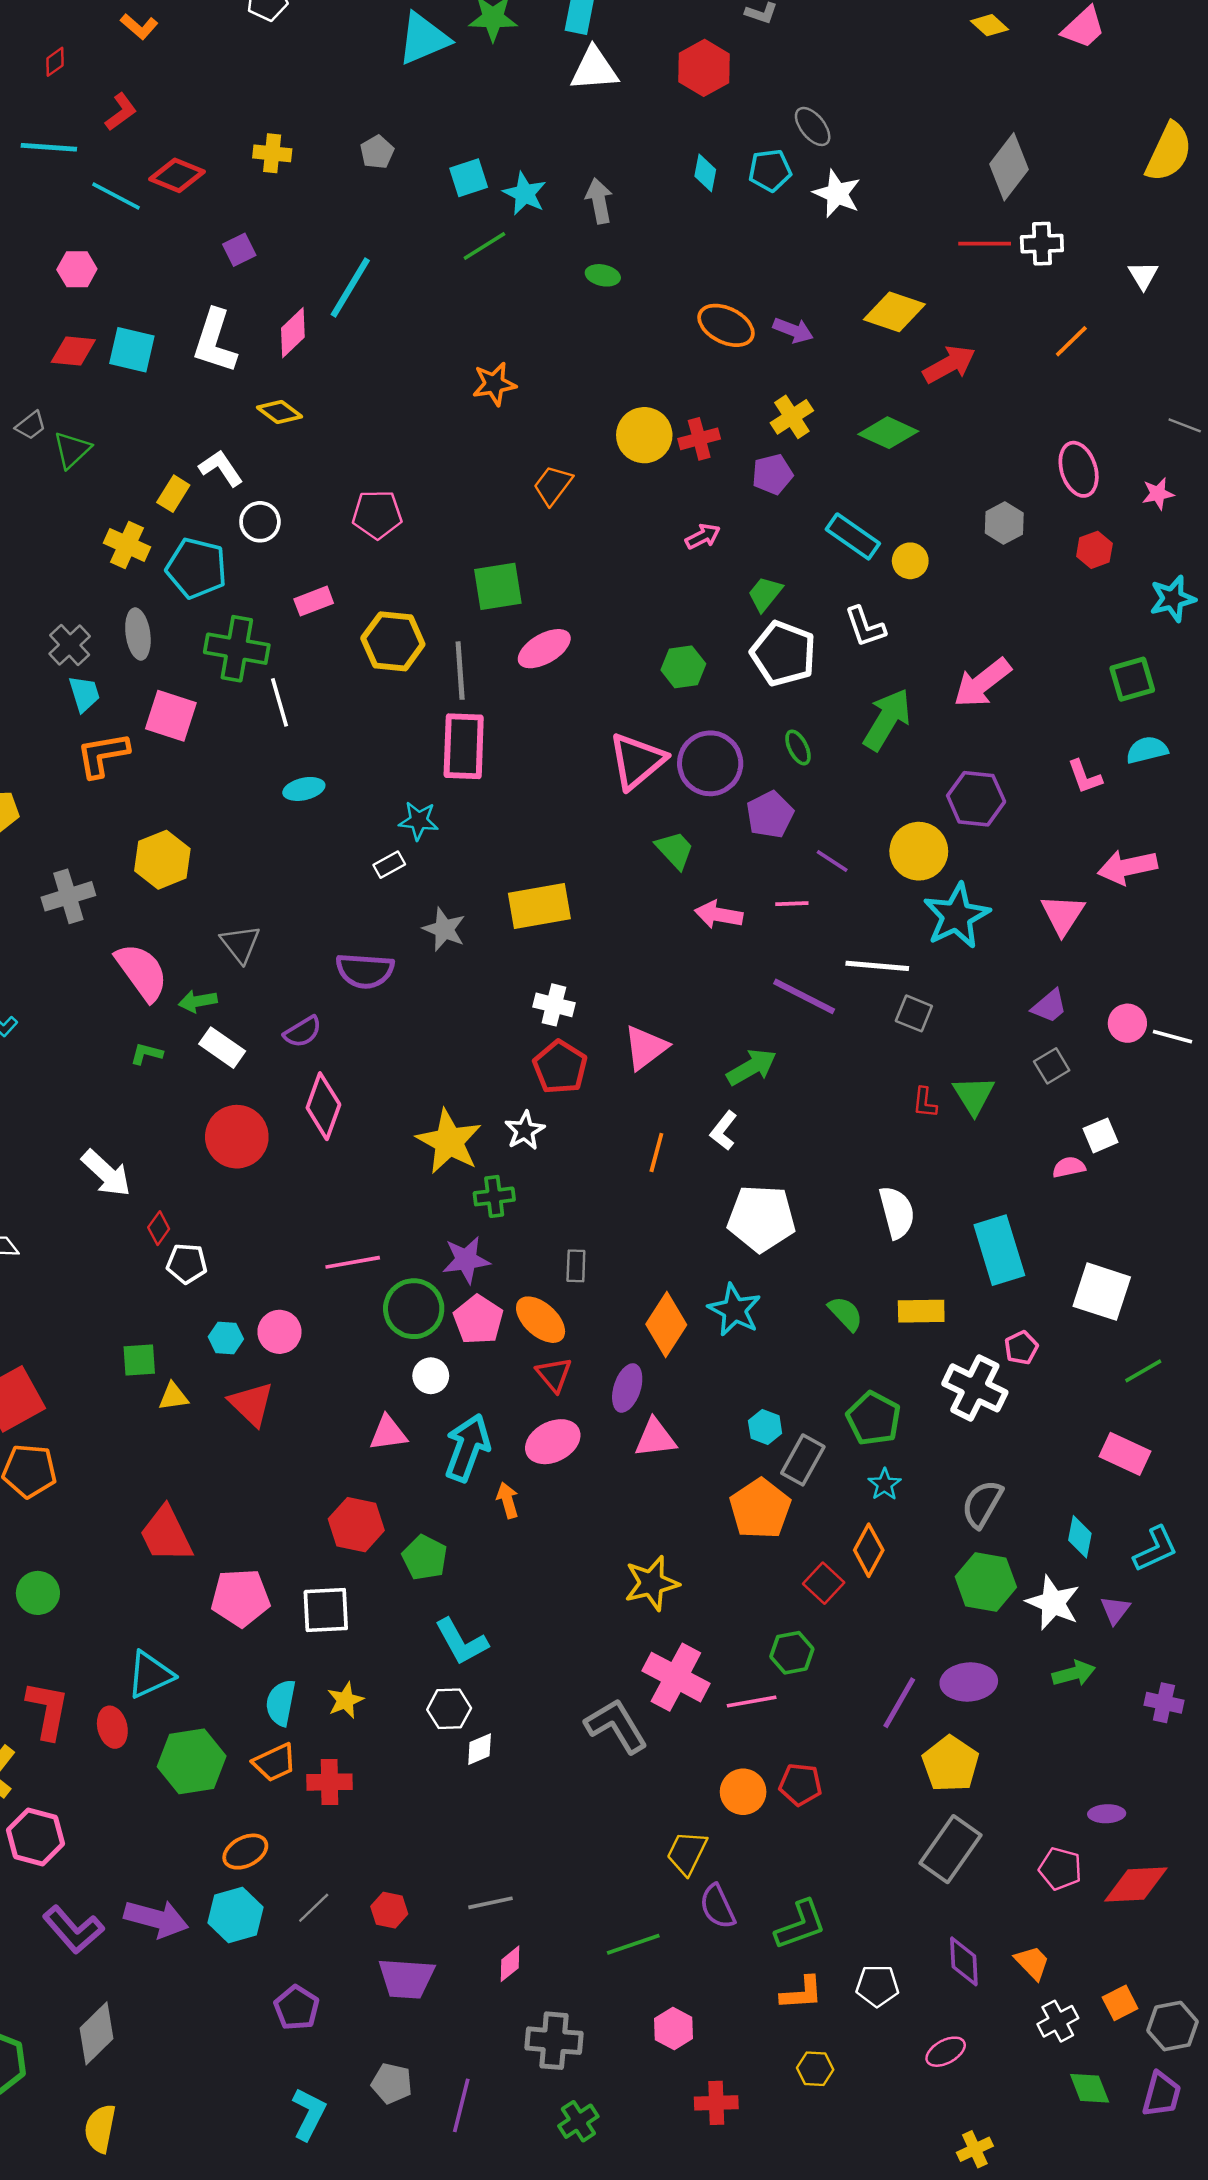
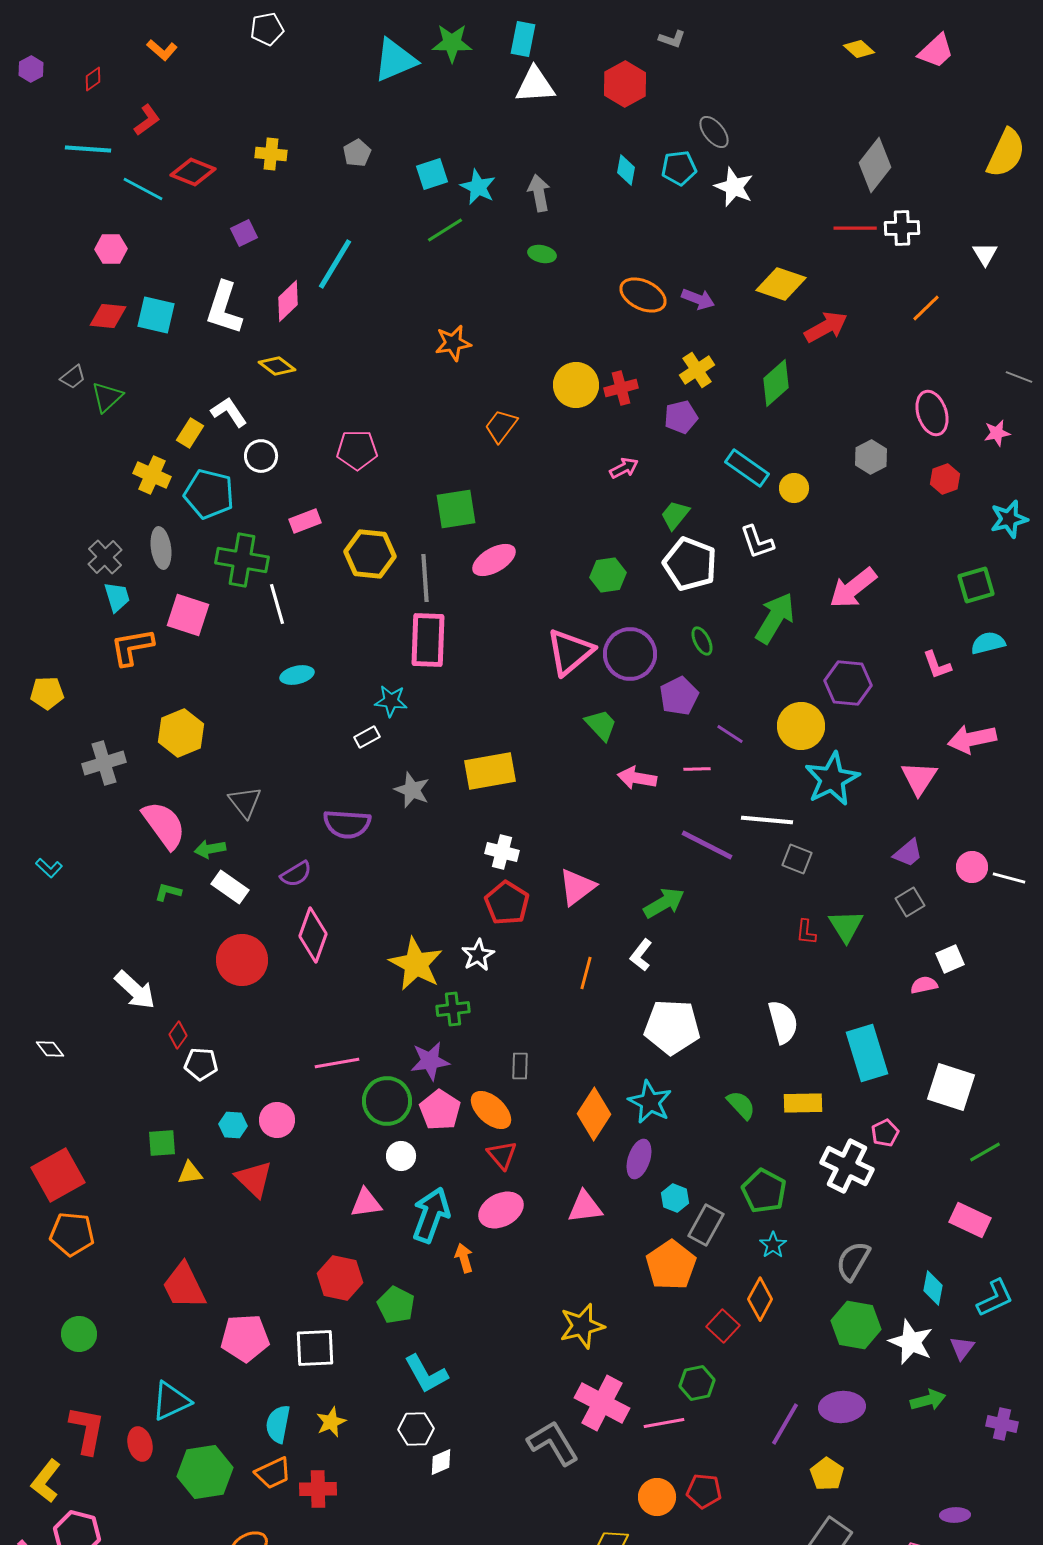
green diamond: (888, 433) -> (776, 383), turned -66
purple ellipse: (627, 1388) -> (639, 1159), moved
yellow pentagon: (950, 1764) -> (827, 1474), size x0.7

